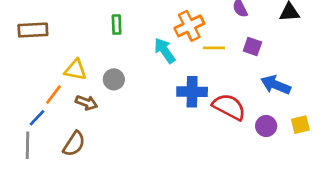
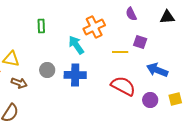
yellow line: (214, 48) -> (120, 52), moved
gray circle: (114, 79) -> (47, 70), moved
blue cross: (192, 92) -> (75, 75), moved

